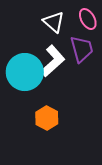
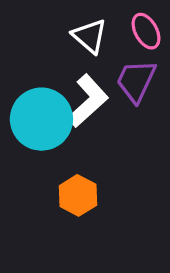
purple trapezoid: (82, 49) -> (136, 81), turned -140

